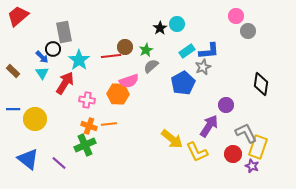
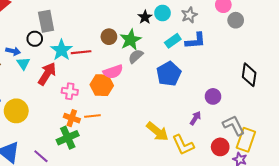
green star: (146, 50) -> (131, 40), size x1.5
red line: (111, 56) -> (81, 52), moved
blue arrow: (42, 57) -> (13, 51), moved, turned -32
gray star: (203, 67) -> (189, 15), moved
purple arrow: (209, 126) -> (195, 118), size x0.6

